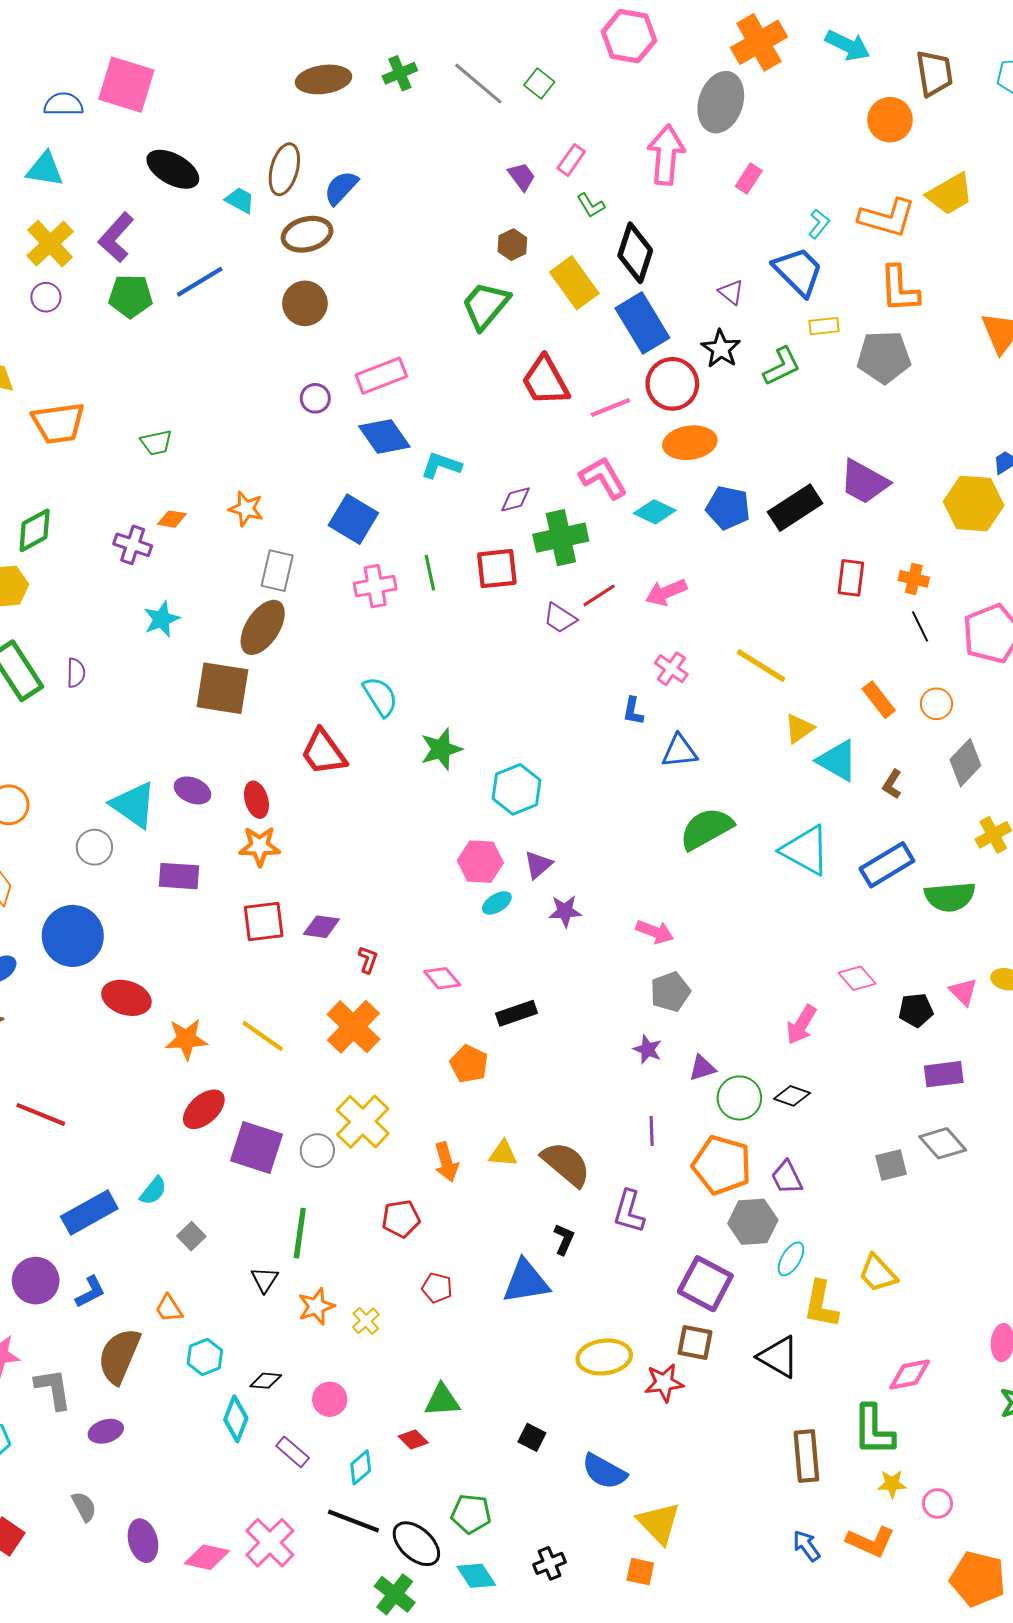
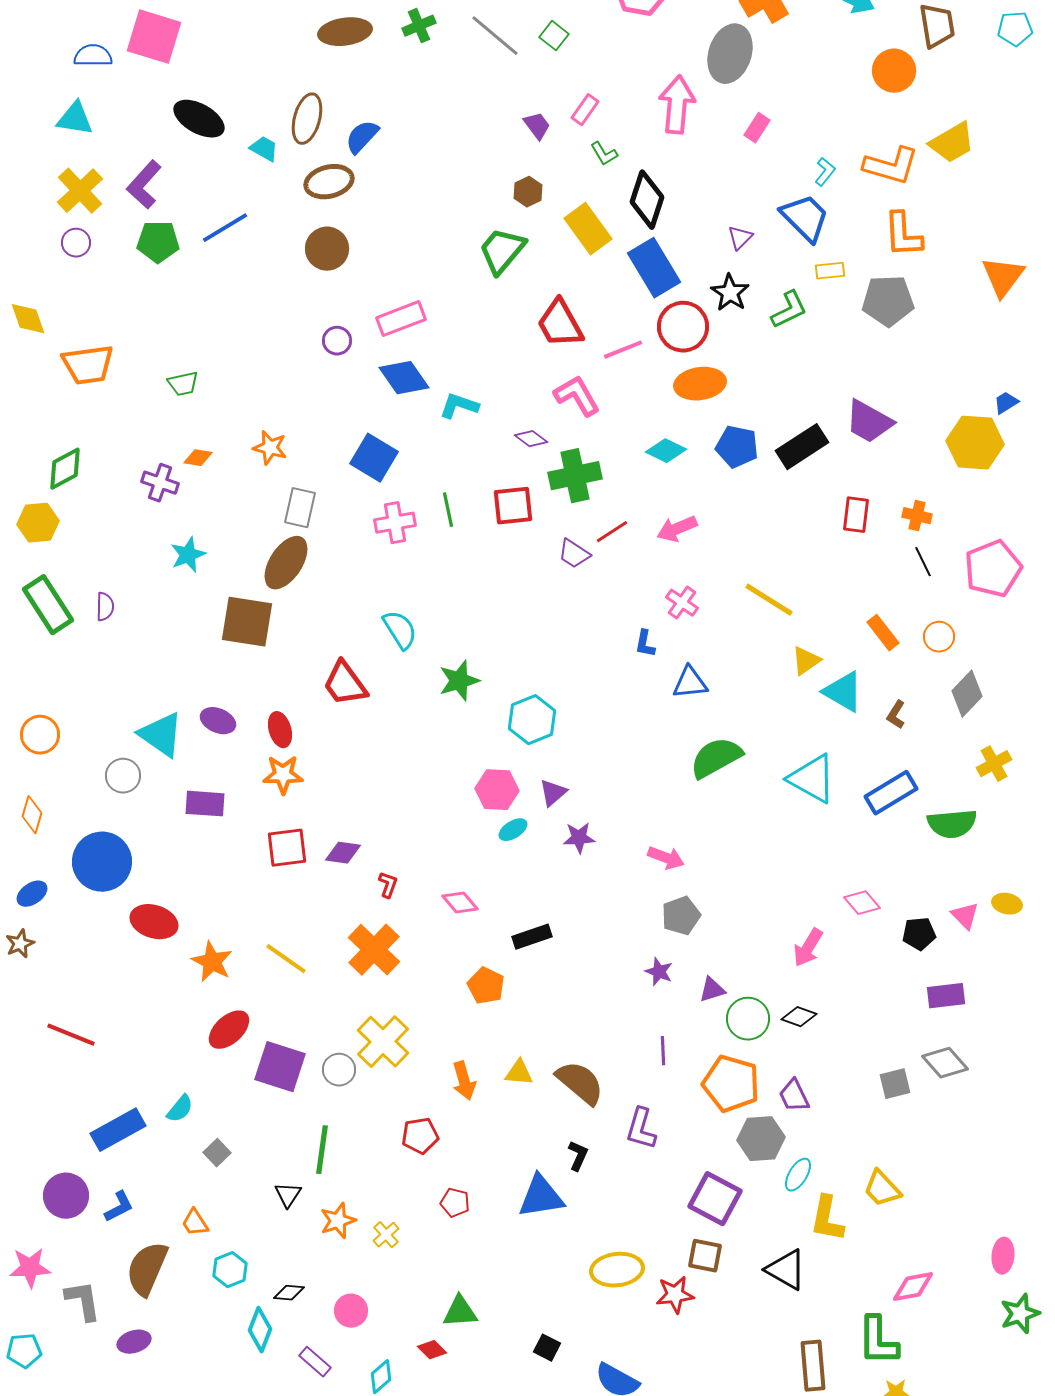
purple triangle: (731, 292) -> (740, 238), turned 36
pink L-shape: (603, 478) -> (577, 396), moved
purple diamond: (515, 499) -> (531, 439), turned 52
orange star: (186, 1039) -> (212, 962), turned 30

